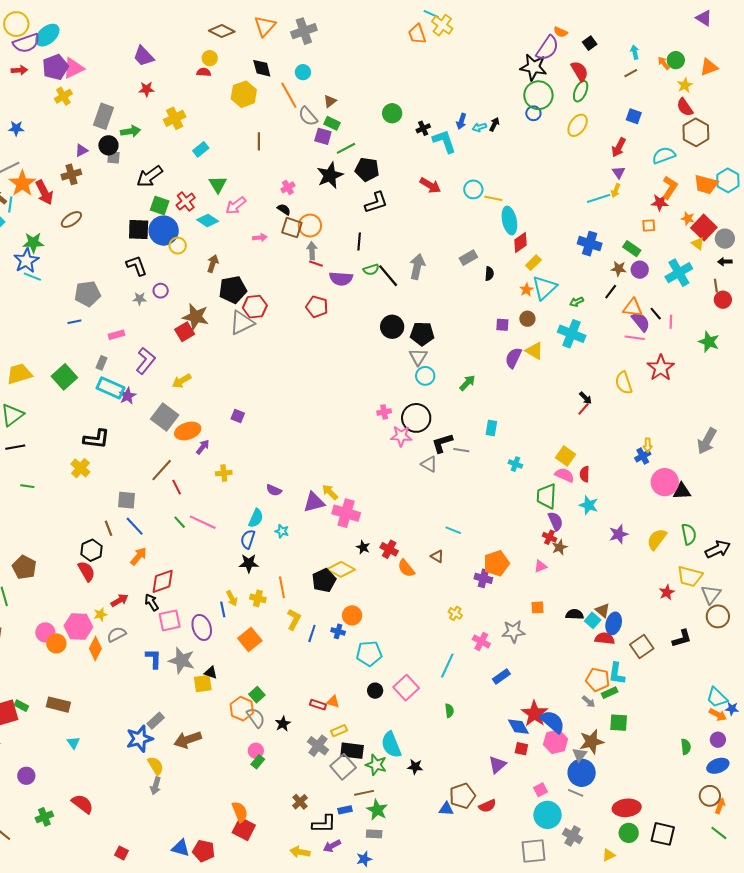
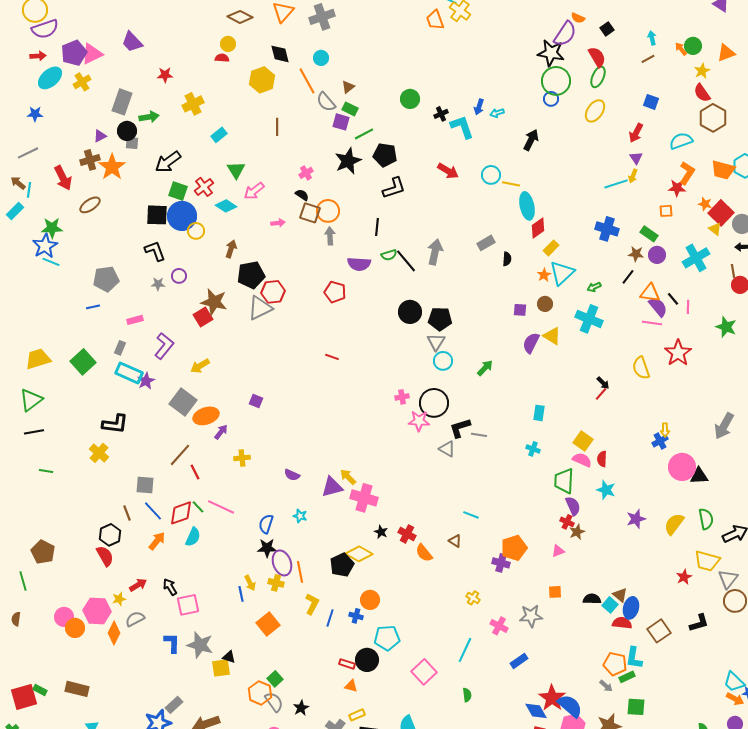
cyan ellipse: (47, 35) -> (50, 78), moved
purple trapezoid: (144, 56) -> (132, 42), moved
black arrow: (494, 124) -> (531, 140), moved, size x1.5
orange star: (22, 183) -> (112, 167), moved
red line: (316, 264) -> (332, 357), moved
cyan rectangle: (491, 428) -> (539, 413), moved
cyan semicircle: (256, 518) -> (193, 537), moved
red diamond: (163, 581) -> (181, 513), moved
purple ellipse: (202, 627) -> (282, 563), moved
black circle: (375, 691) -> (367, 660), moved, size x1.5
red rectangle: (318, 705) -> (347, 664), moved

